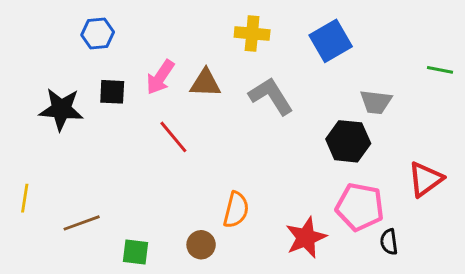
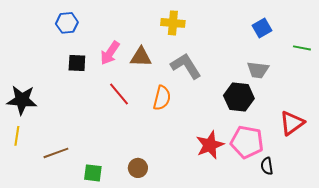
blue square: (331, 41) -> (262, 28), moved, size x0.7
black star: (61, 109) -> (22, 100), moved
orange semicircle: (236, 210) -> (162, 98), moved
red star: (306, 237) -> (210, 145), moved

